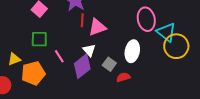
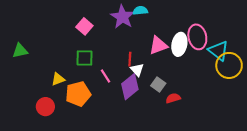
red line: (82, 20) -> (130, 59), moved
pink triangle: (97, 27) -> (158, 45), moved
white ellipse: (132, 51) -> (179, 44), moved

